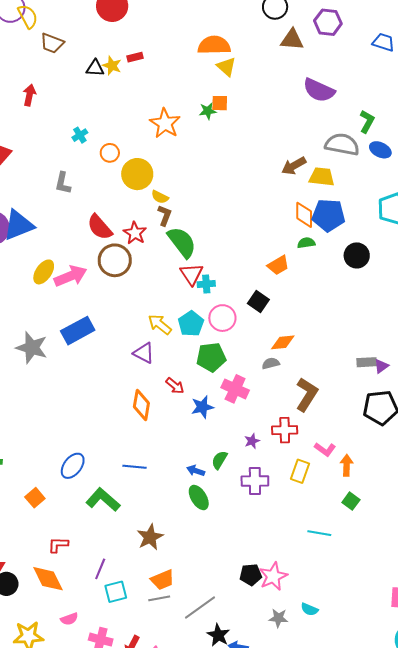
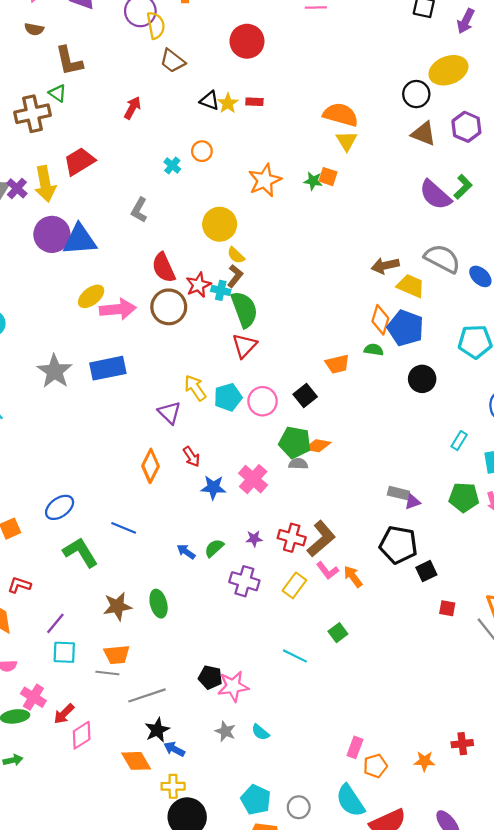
green L-shape: (367, 121) -> (463, 187), moved
cyan cross: (80, 135) -> (172, 165), turned -35
orange circle: (110, 153) -> (202, 151), moved
cyan cross: (206, 284) -> (221, 290), moved
green pentagon: (211, 357) -> (295, 442), moved
brown L-shape: (307, 394) -> (321, 539), moved
orange arrow: (347, 465) -> (353, 577), moved, turned -55
green ellipse: (199, 497) -> (159, 604), moved

